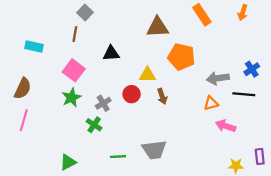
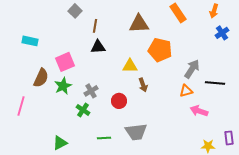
brown line: (75, 34) -> (95, 26), moved
blue cross: (252, 69) -> (222, 33), moved
pink square: (74, 70) -> (65, 62), turned 30
gray arrow: (218, 78) -> (192, 69), turned 132
brown semicircle: (23, 88) -> (41, 78), moved
red circle: (132, 94) -> (119, 101), moved

